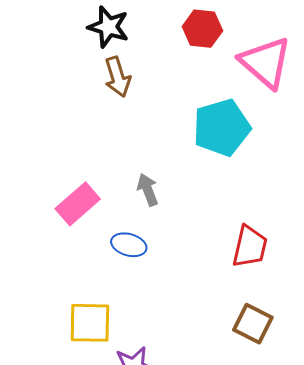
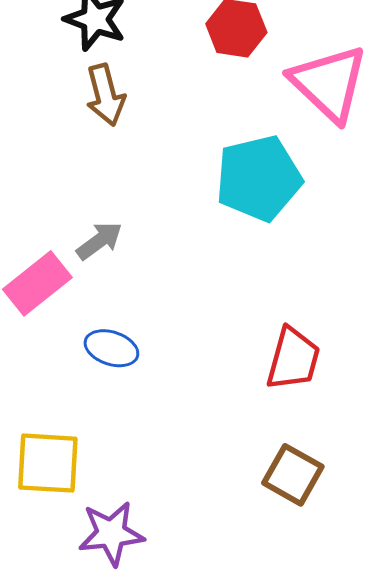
gray arrow: (148, 190) -> (99, 241), moved, turned 72

